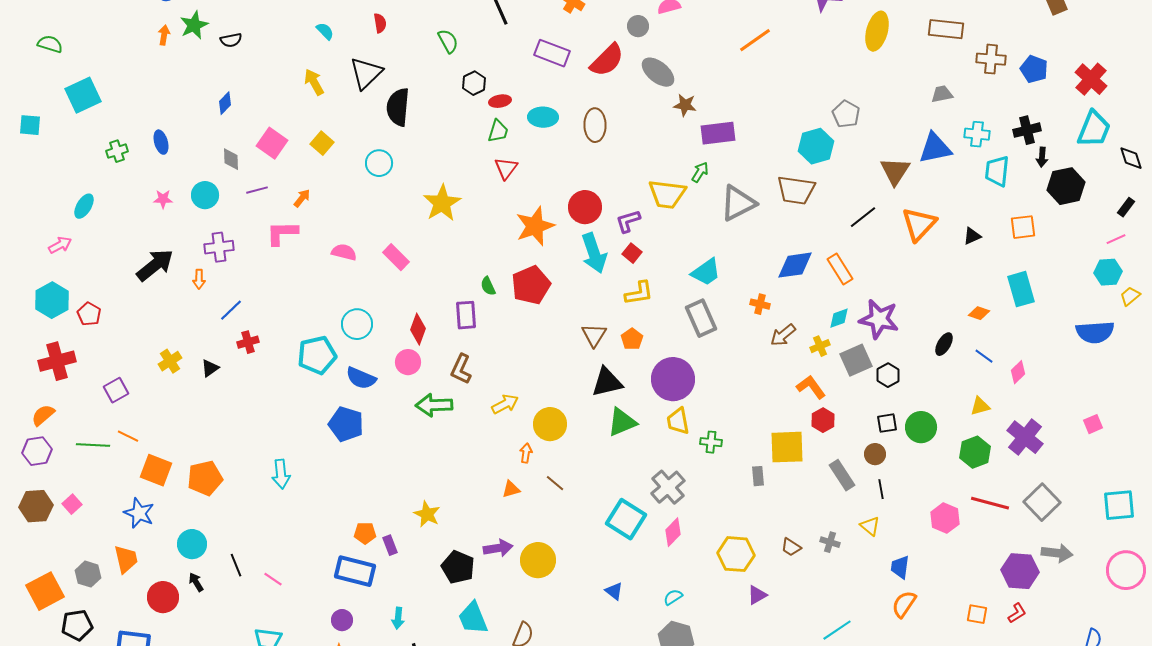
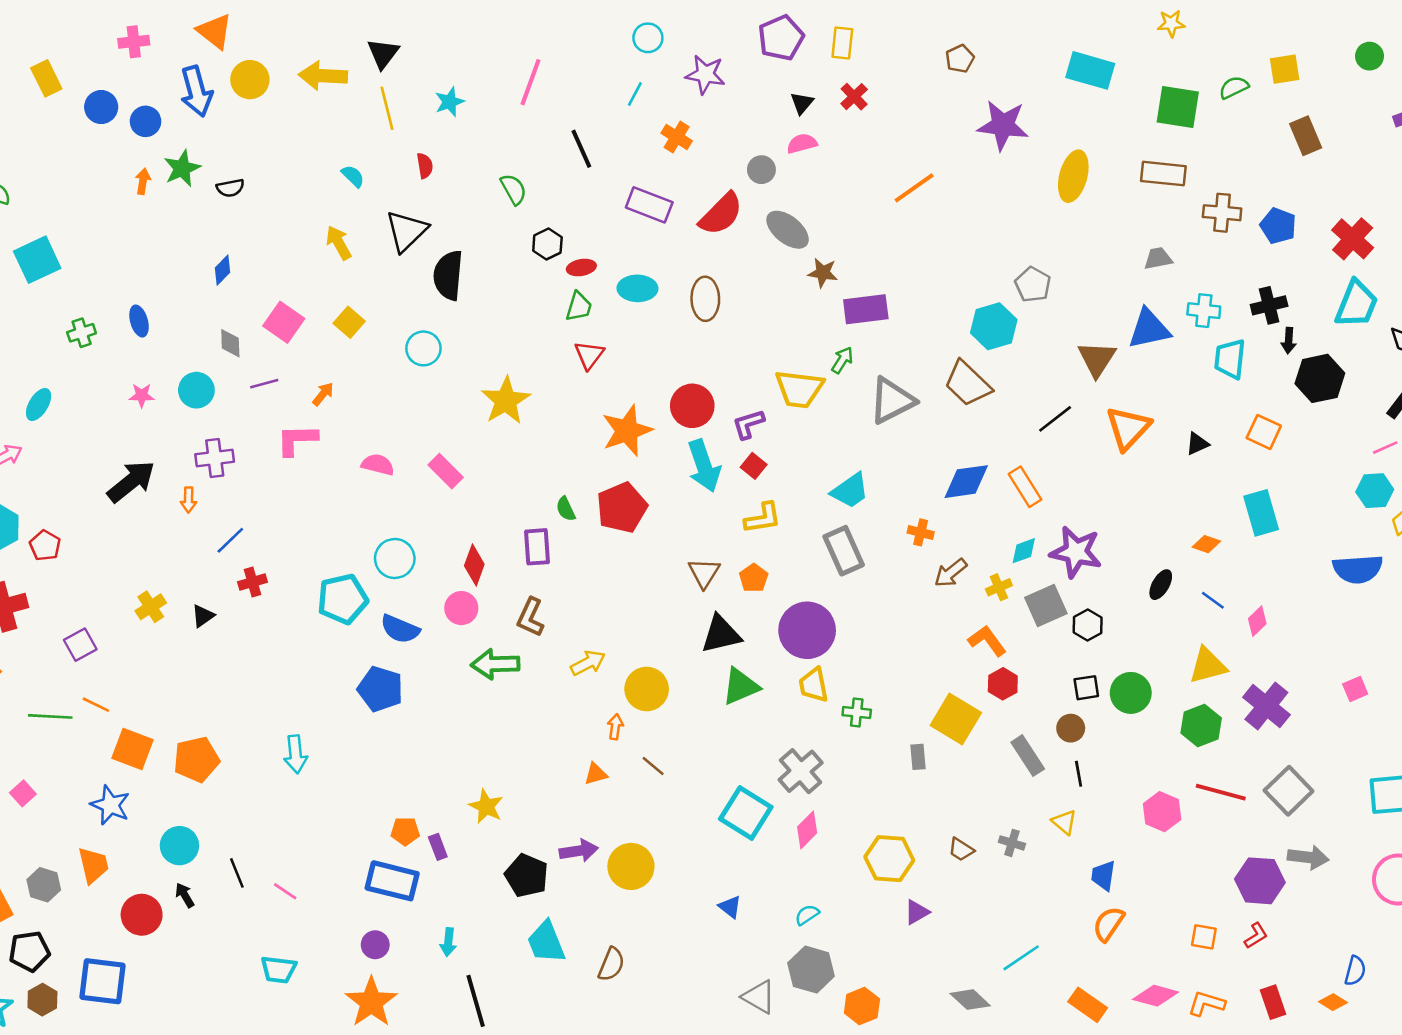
brown trapezoid: (796, 190) -> (968, 384), turned 36
orange square: (1023, 227) -> (1264, 432), turned 32
yellow triangle: (980, 406) -> (1208, 666), size x1.5
yellow square: (787, 447) -> (956, 719), turned 33

